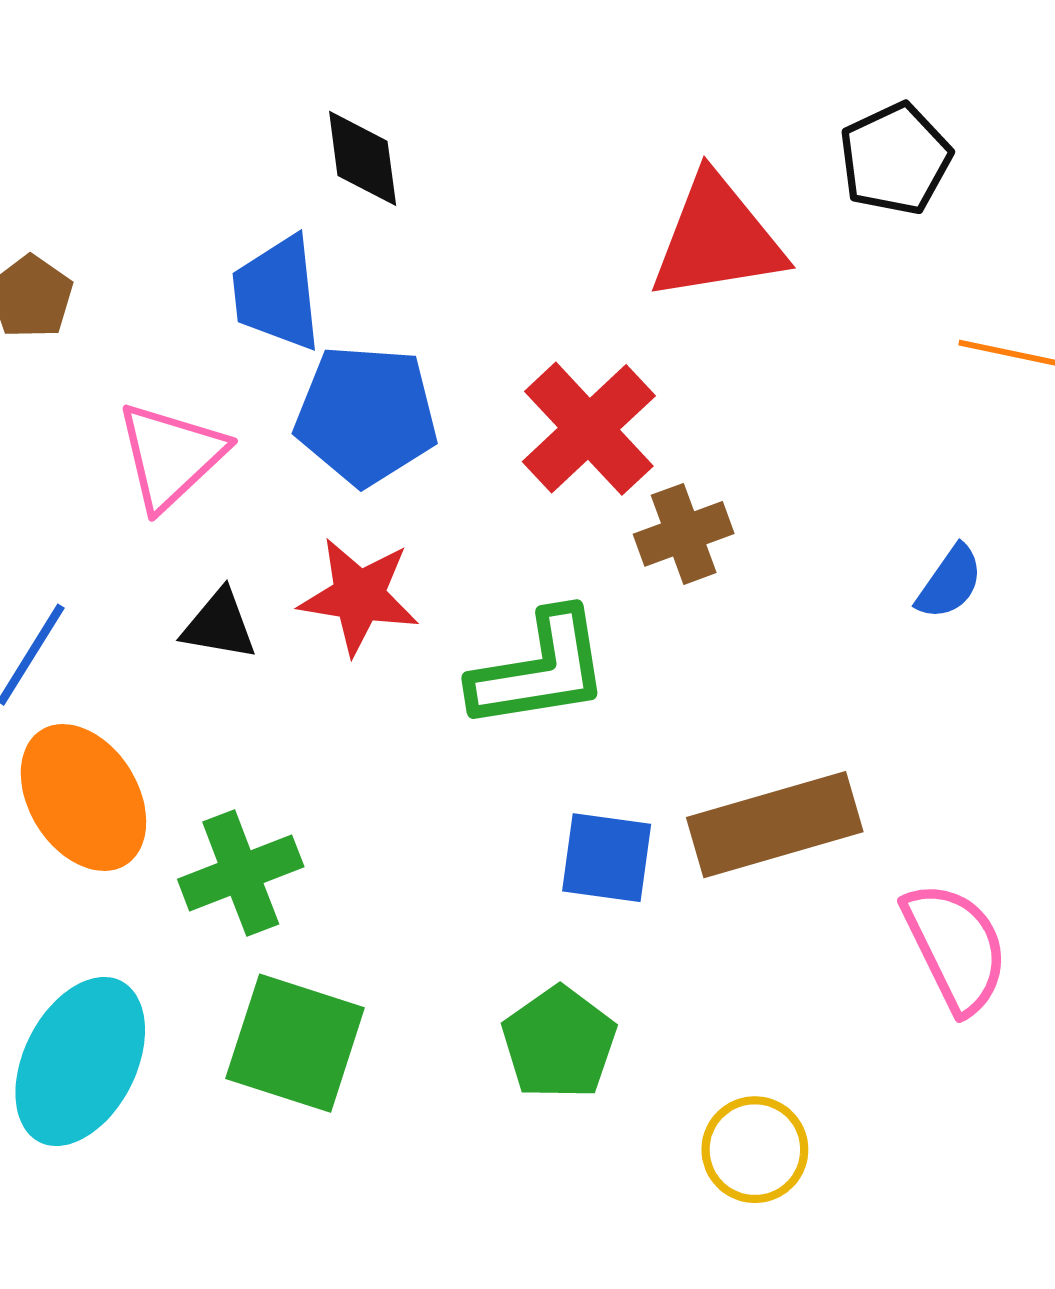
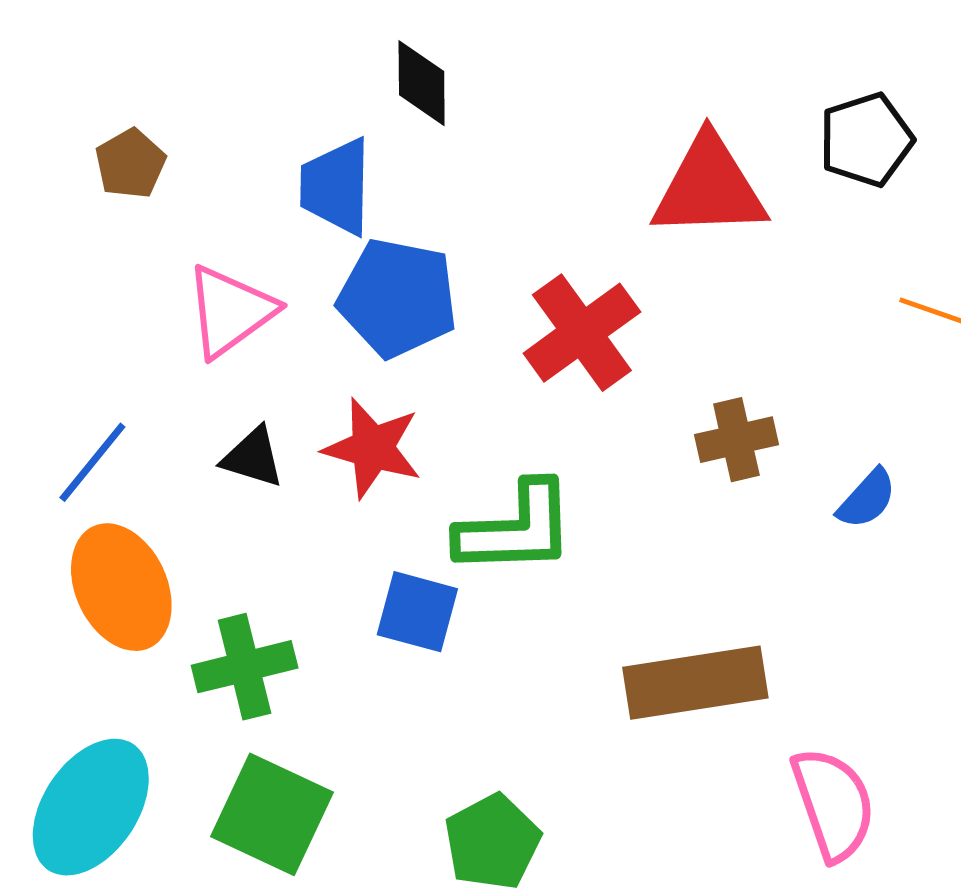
brown cross: (684, 534) -> (736, 440), moved
blue square: (607, 858) -> (417, 612), moved

